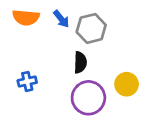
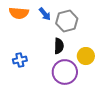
yellow circle: (127, 84) -> (86, 56), moved

